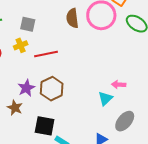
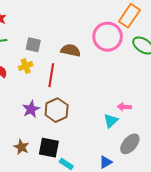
brown semicircle: (72, 18) -> (71, 50), moved, turned 108
red line: (46, 54) -> (51, 75), turned -70
brown star: (15, 108) -> (21, 147), moved

